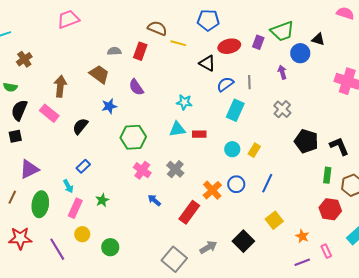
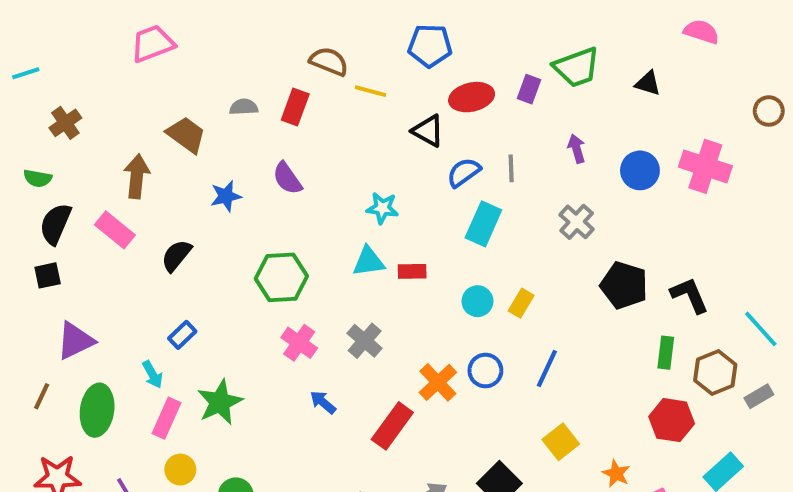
blue circle: (300, 53) -> (640, 170), moved
brown trapezoid: (99, 74) -> (186, 135), moved
blue star: (109, 106) -> (226, 196), moved
green star: (102, 200) -> (220, 402), size x1.6

